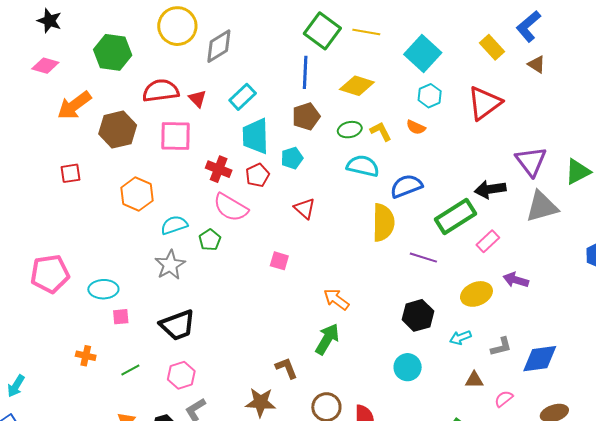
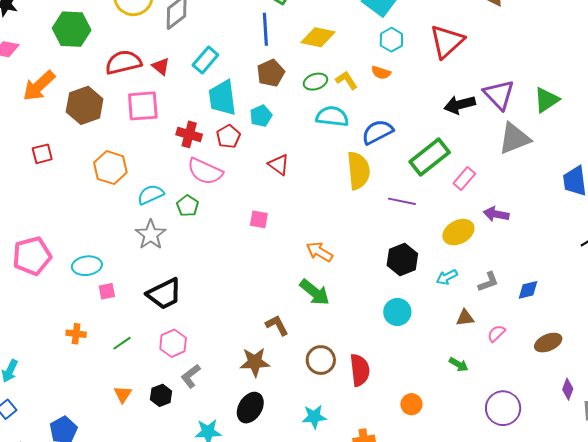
black arrow: (490, 189) -> (460, 105), moved
green arrow: (327, 339) -> (315, 292), turned 104
blue diamond: (540, 359) -> (528, 290), size x0.6

